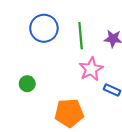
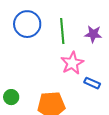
green circle: (27, 84) -> (11, 97), moved

